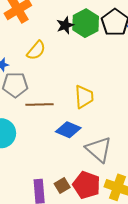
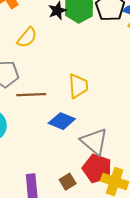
red pentagon: (87, 185) -> (97, 168), moved
brown square: (62, 186) -> (68, 182), moved

